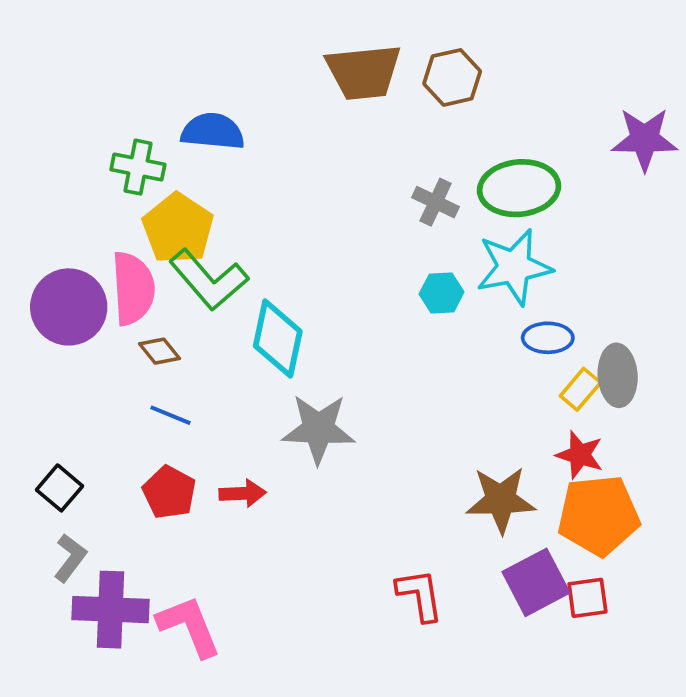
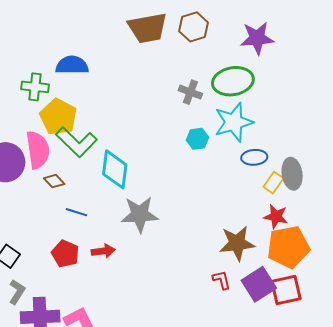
purple star: (644, 139) -> (257, 38), moved
blue line: (170, 415) -> (77, 212), moved
red L-shape: (420, 595) -> (222, 280), moved, size x0.7
red square: (587, 598) -> (286, 290), size x1.4

